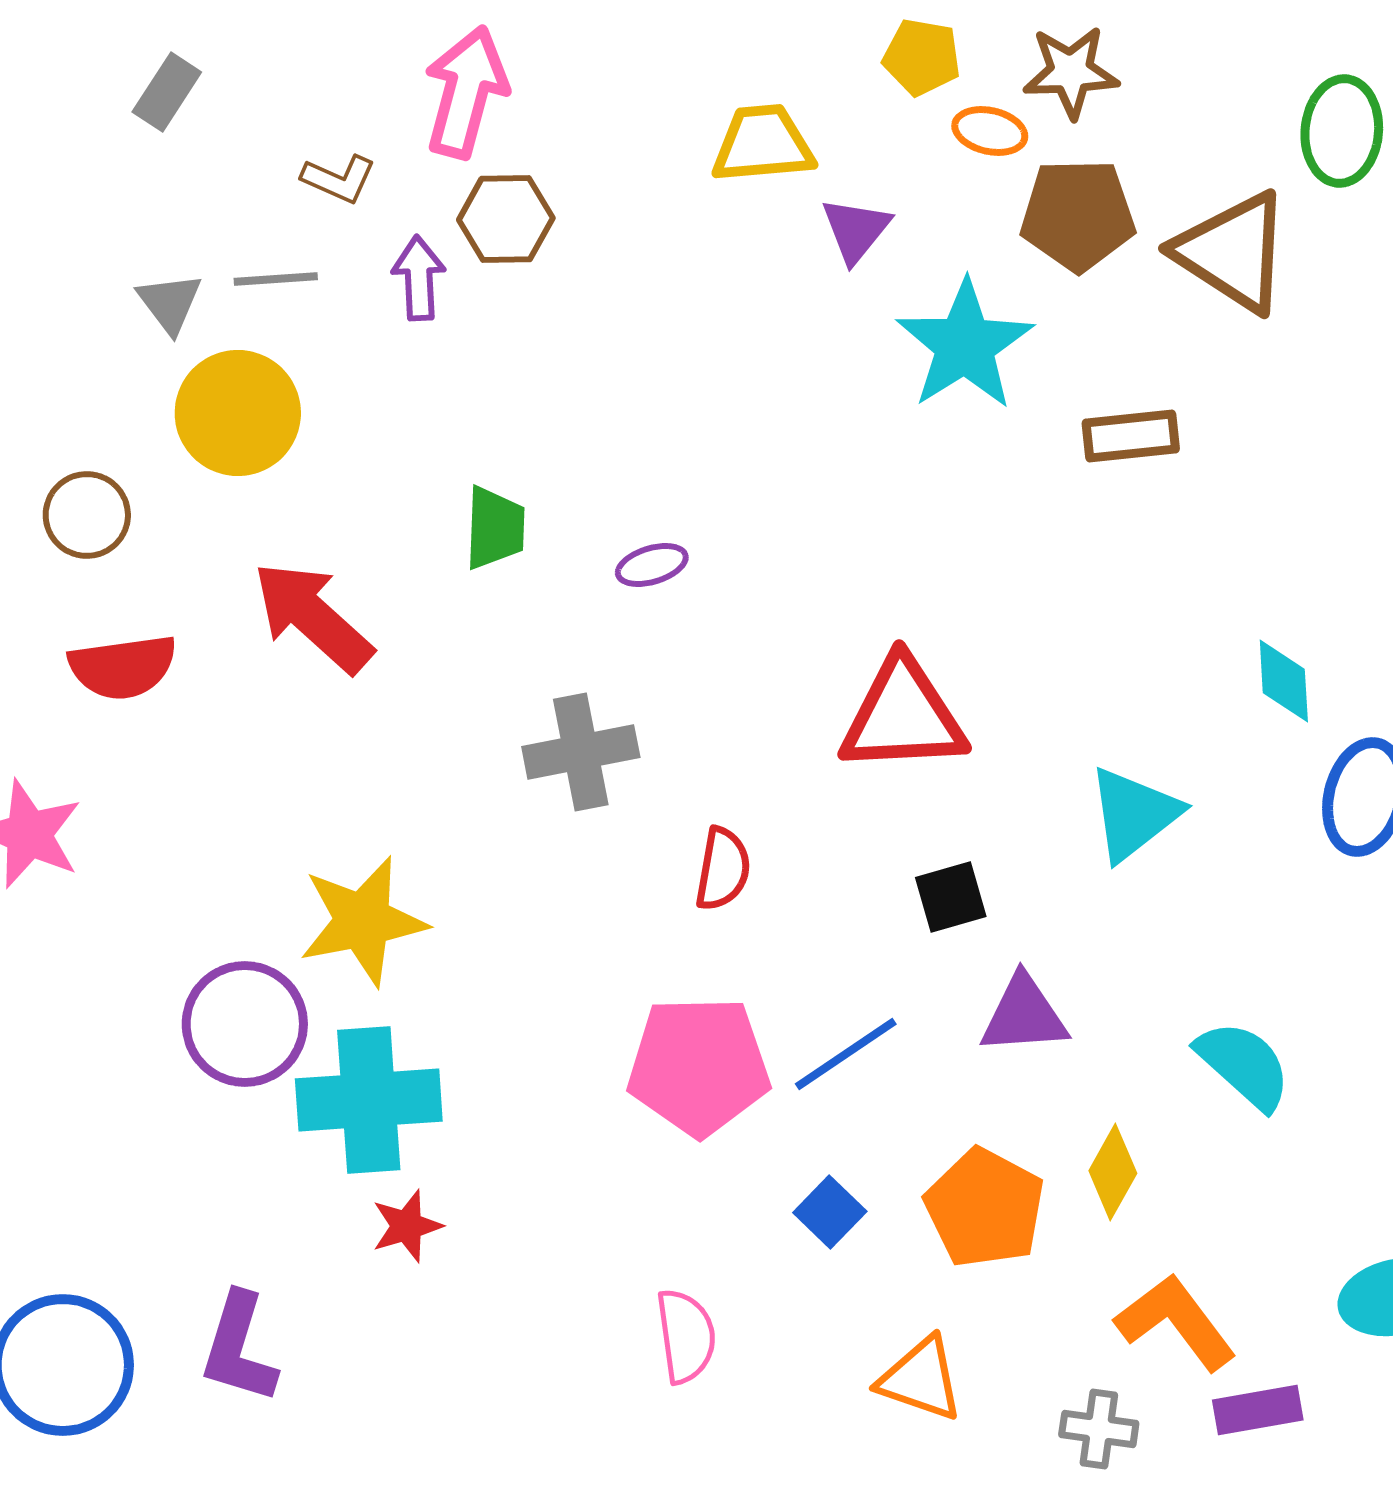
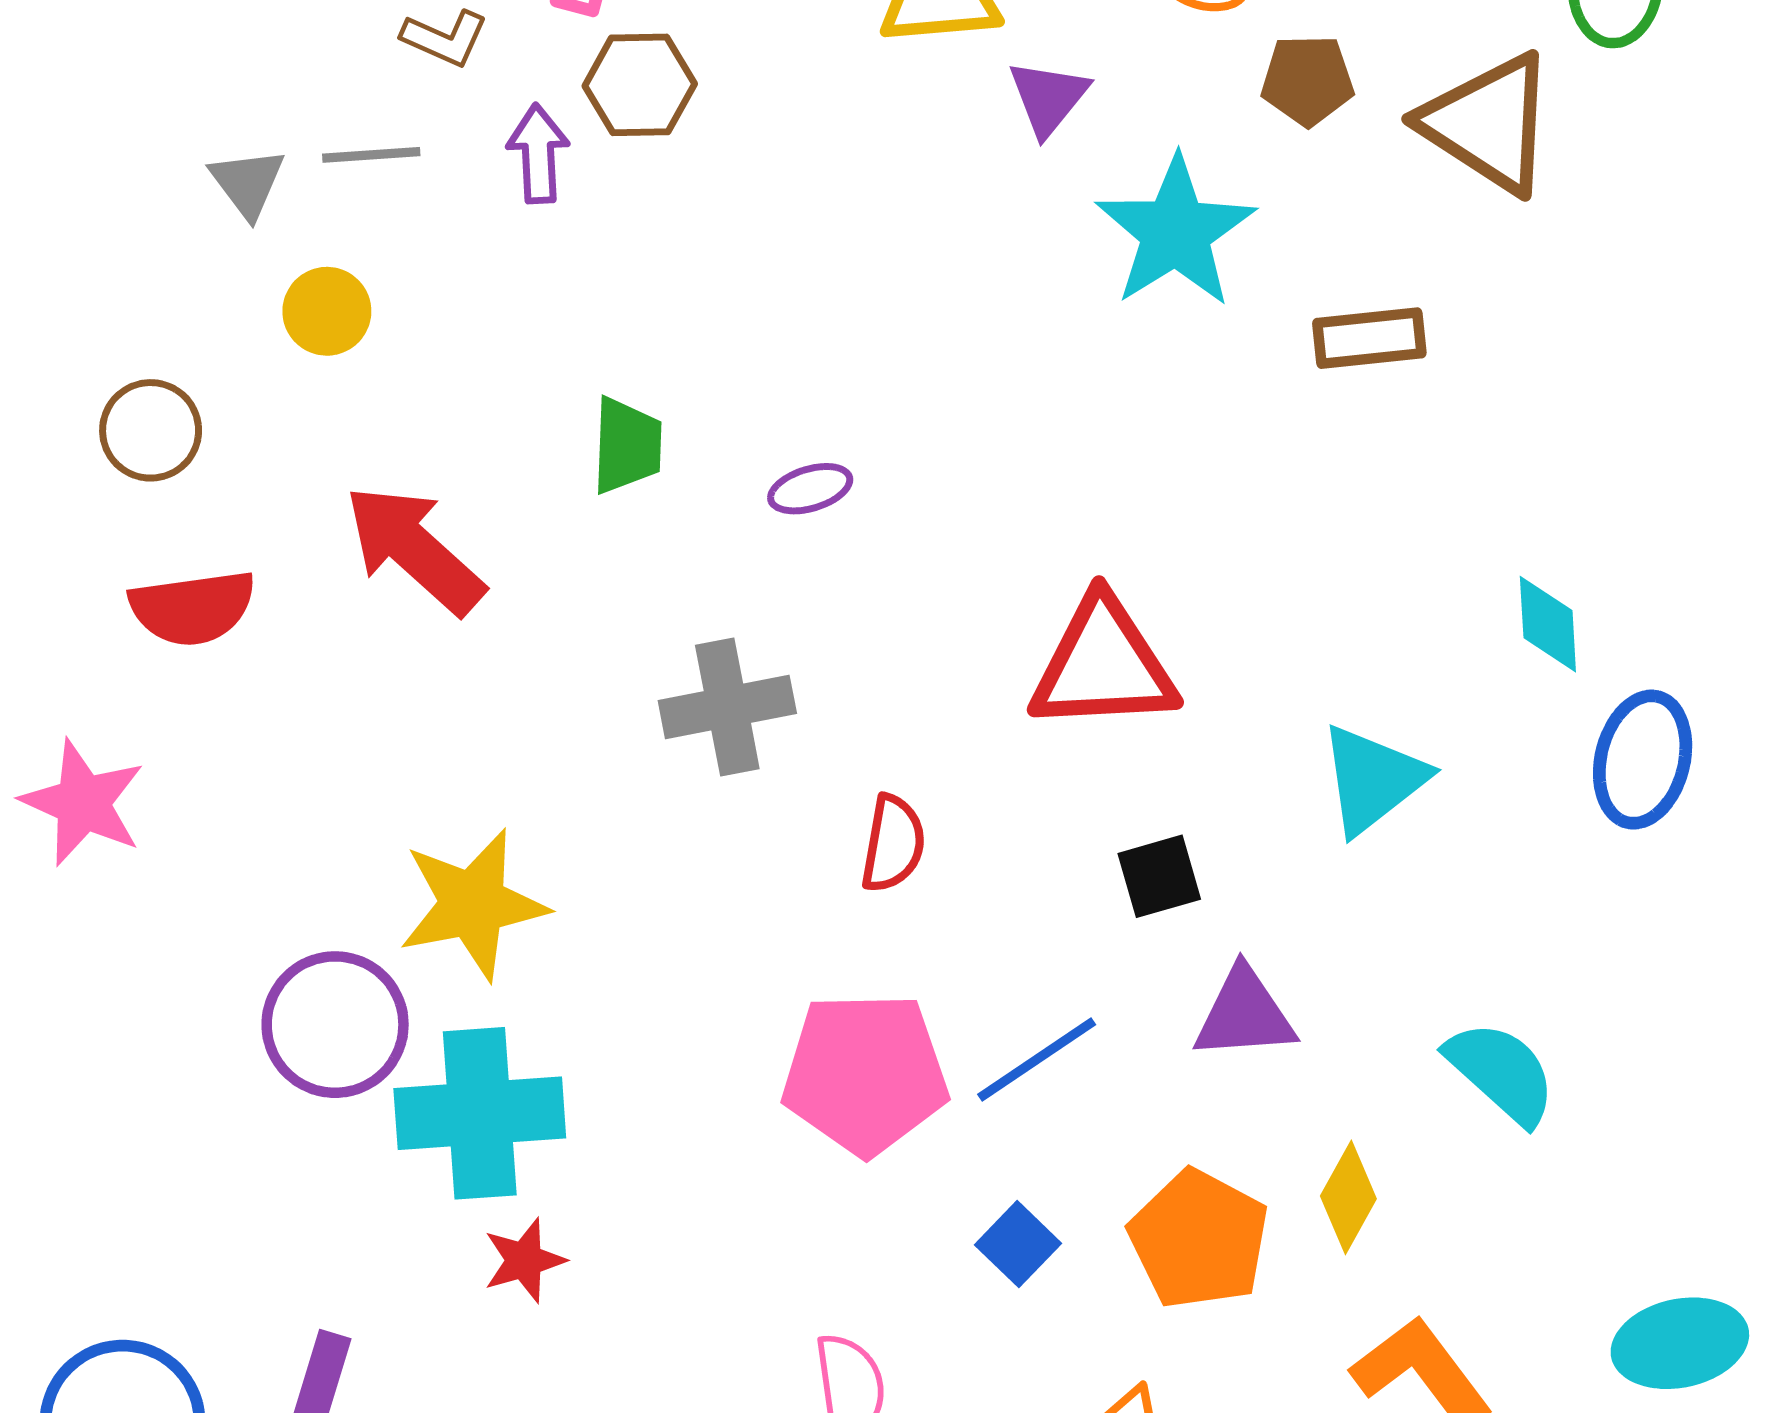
brown pentagon: (1078, 215) -> (1307, 80), size x0.7
yellow circle: (238, 413) -> (327, 311), size x0.6

